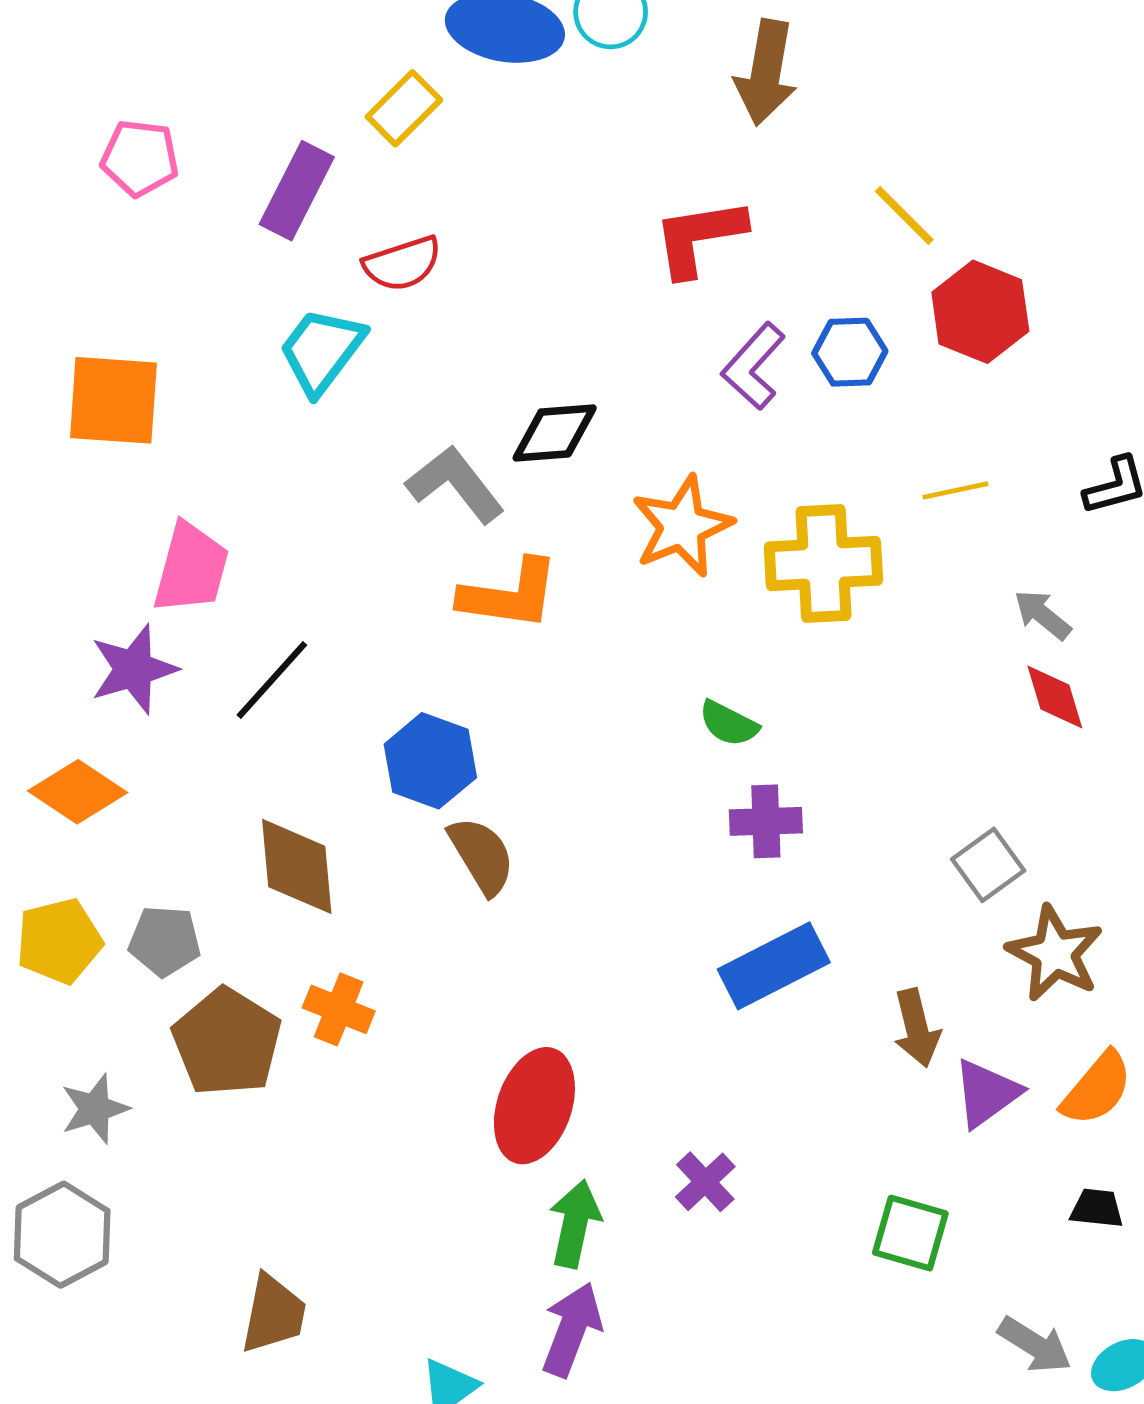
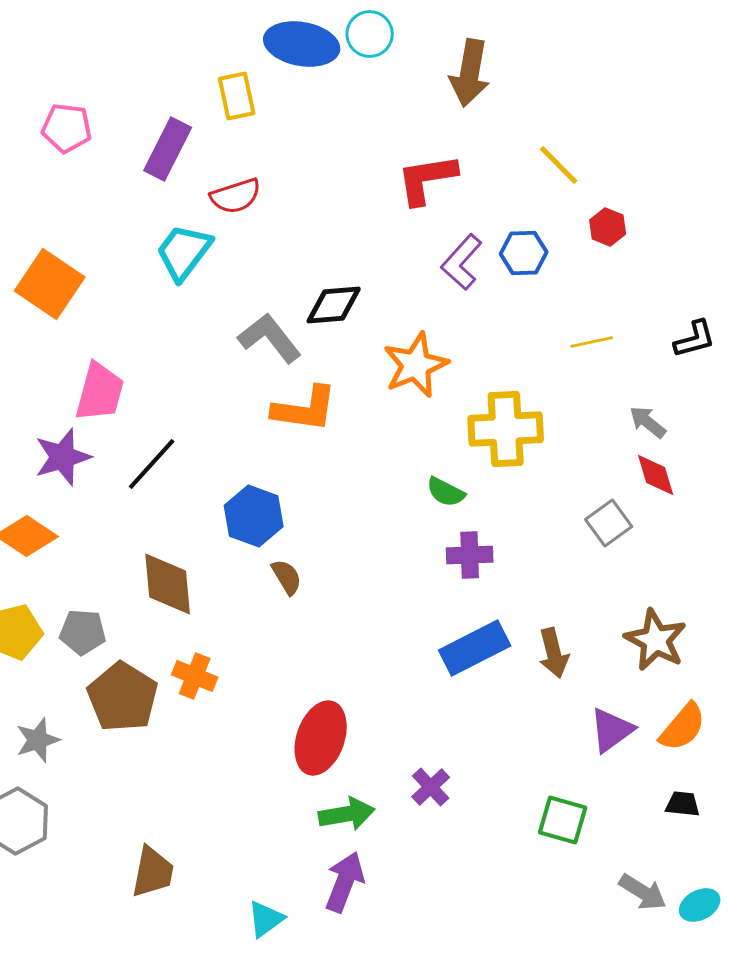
yellow rectangle: (404, 108) -> (237, 96), turned -57
red hexagon: (980, 312) -> (608, 227), size x0.6
orange square: (113, 400) -> (50, 284), turned 30
yellow cross: (823, 563) -> (506, 429), moved
brown semicircle: (482, 856) -> (287, 577), size x0.7
gray square: (988, 865) -> (609, 523), moved
brown arrow: (917, 1028) -> (554, 653), moved
green arrow: (575, 1224) -> (347, 814), turned 68

